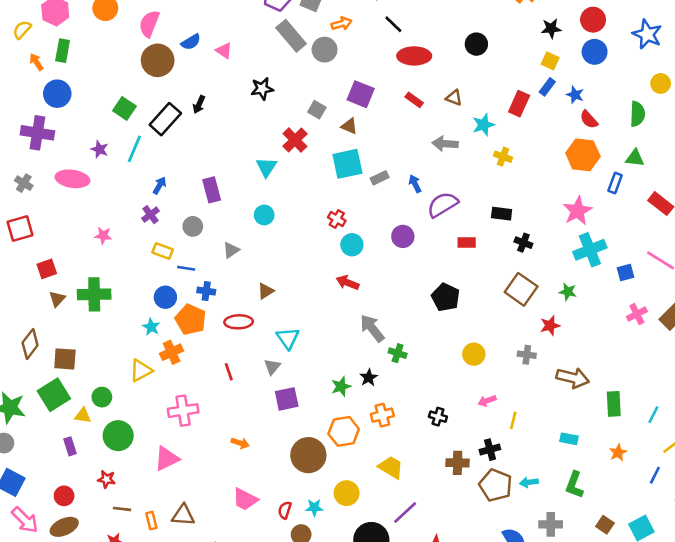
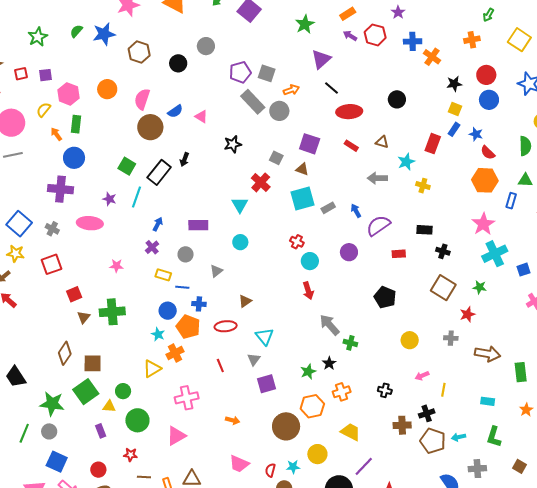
purple rectangle: (212, 190) -> (198, 225), turned -72
red arrow: (347, 283) -> (308, 291), turned -126

